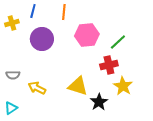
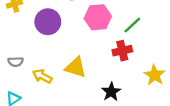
yellow triangle: (78, 86) -> (76, 67), moved
yellow star: (123, 86) -> (155, 75), moved

